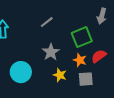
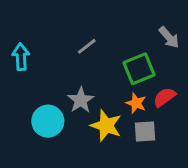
gray arrow: (102, 16) -> (169, 37), turned -56
gray star: (51, 52) -> (81, 100), moved
yellow star: (60, 75) -> (106, 126), size x1.5

